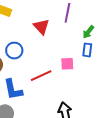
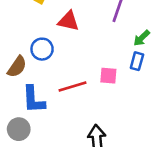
red triangle: (41, 27) -> (69, 21), moved, turned -42

